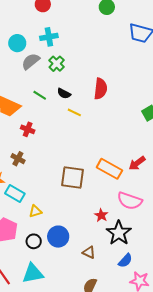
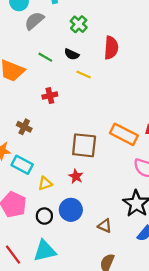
green cross: (57, 64) -> (79, 24), moved
red cross: (28, 129) -> (50, 96), moved, turned -32
red star: (101, 215) -> (76, 176), moved

